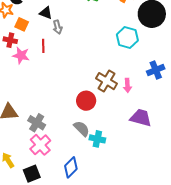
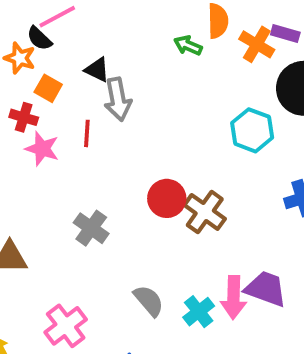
gray arrow: (58, 27) -> (118, 99), size x1.5
pink arrow: (127, 85) -> (233, 297), moved, size x1.5
red circle: (86, 101) -> (167, 198), moved
gray cross: (37, 123) -> (91, 228), moved
cyan cross: (97, 139) -> (199, 312), moved, turned 35

